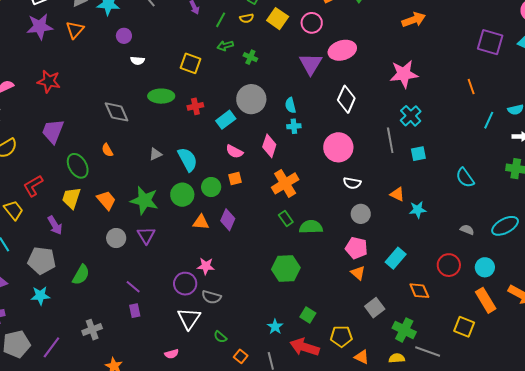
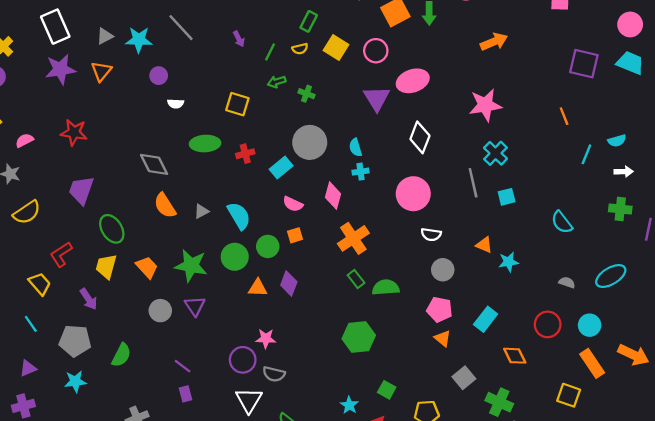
orange semicircle: (107, 150) -> (165, 206), moved, size x1.6

